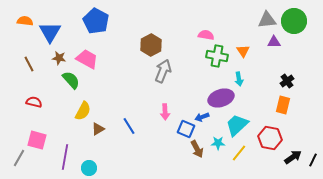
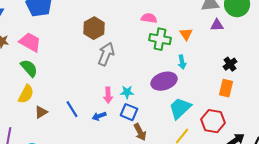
green semicircle: (71, 80) -> (29, 68), moved
blue arrow: (202, 117) -> (99, 116), moved
cyan star: (218, 143) -> (127, 92), moved

